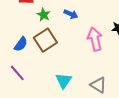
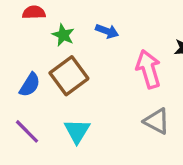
cyan triangle: (64, 81) -> (77, 131), moved
gray triangle: (98, 85) -> (157, 121), moved

